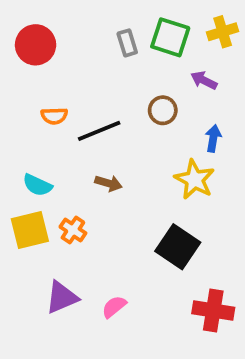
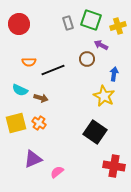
yellow cross: (223, 32) -> (118, 26), moved
purple arrow: (204, 80) -> (101, 45), moved
brown arrow: (108, 183) -> (41, 98), moved
cyan semicircle: (37, 185) -> (20, 90), moved
pink semicircle: (114, 307) -> (57, 172), moved

